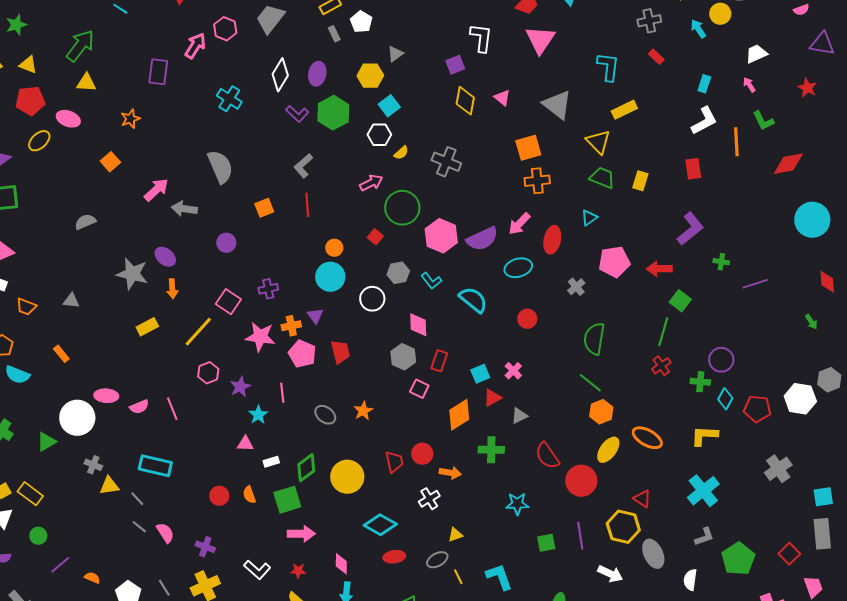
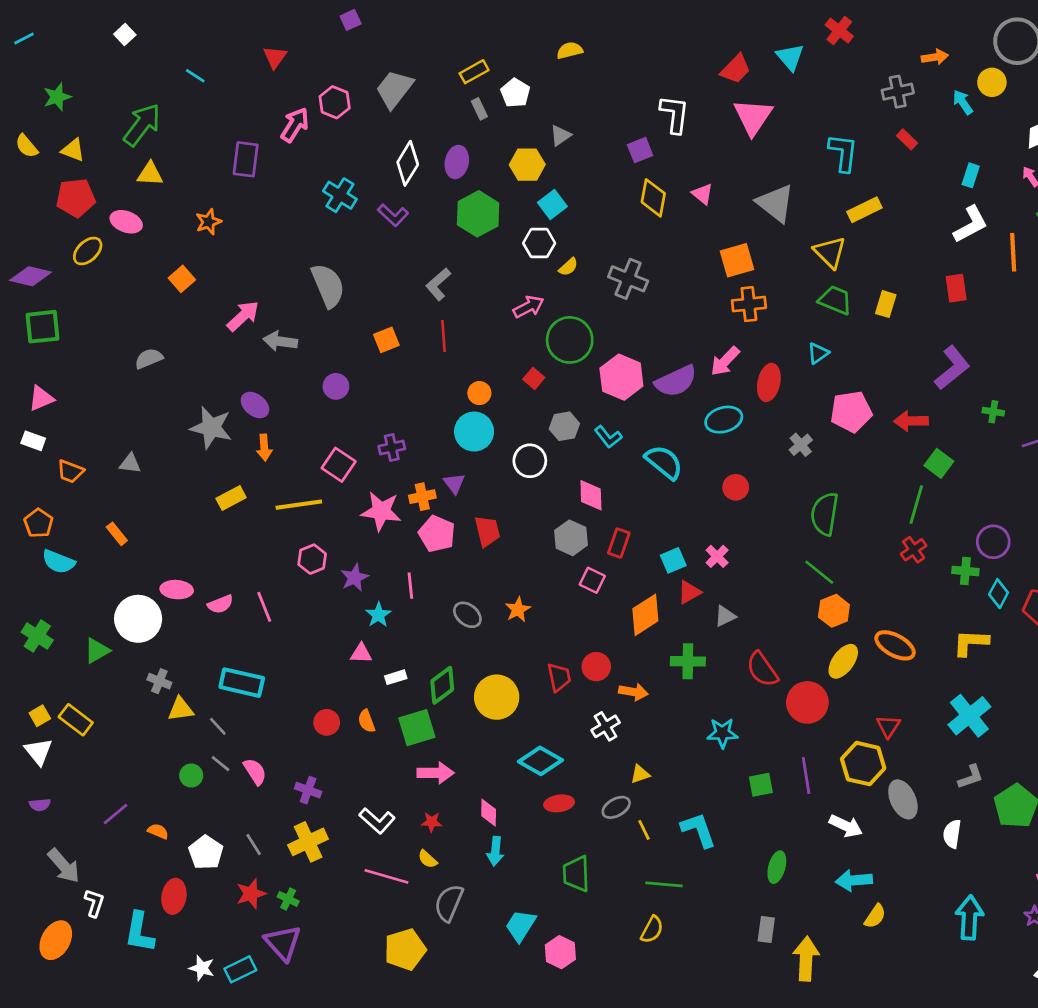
purple L-shape: (297, 114) -> (393, 215), moved
yellow line: (198, 332) -> (299, 505), turned 40
red triangle: (642, 499) -> (888, 726), turned 30
green circle: (38, 536) -> (191, 775), moved

